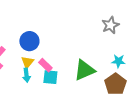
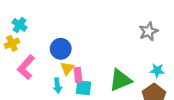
yellow triangle: (27, 62) -> (67, 68), moved
pink rectangle: (45, 65) -> (78, 75), turned 40

